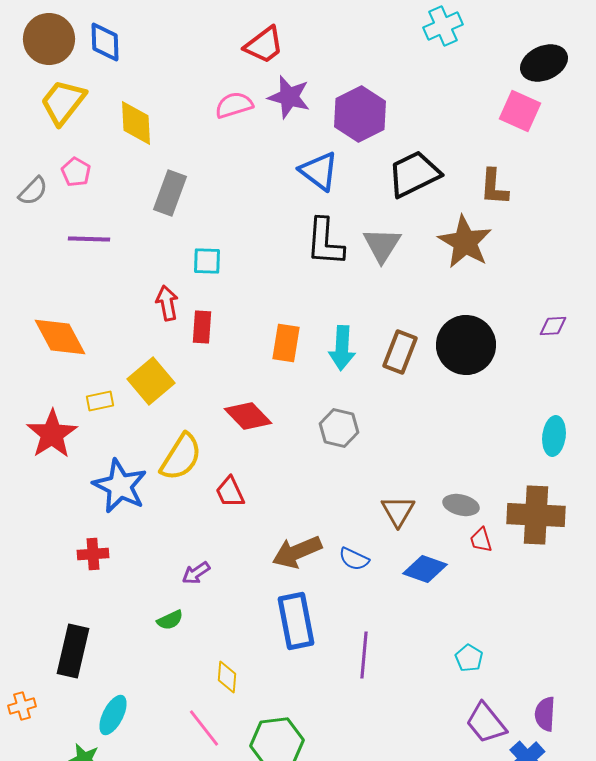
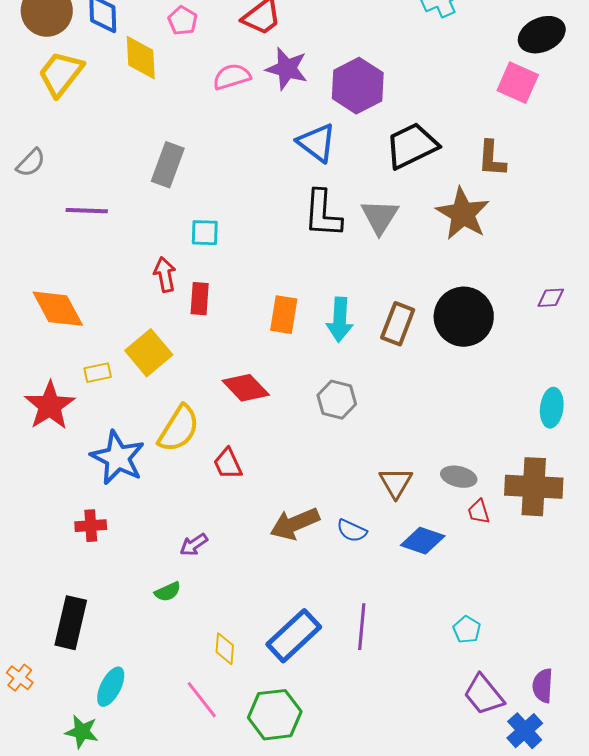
yellow diamond: (136, 123) -> (141, 58), moved
pink pentagon: (76, 172) -> (183, 21), moved
blue rectangle: (296, 621) -> (294, 636), moved, turned 58
orange cross: (22, 706) -> (20, 678), turned -36

